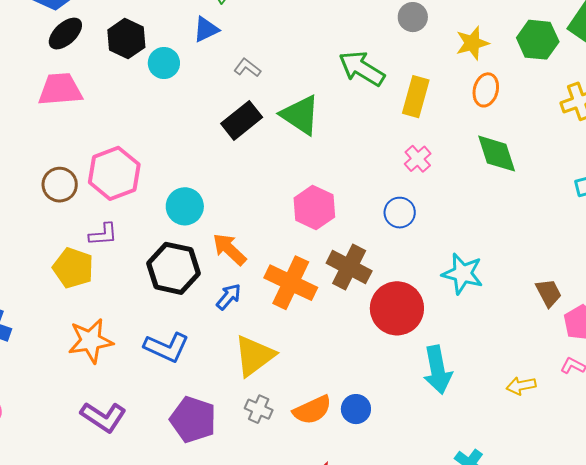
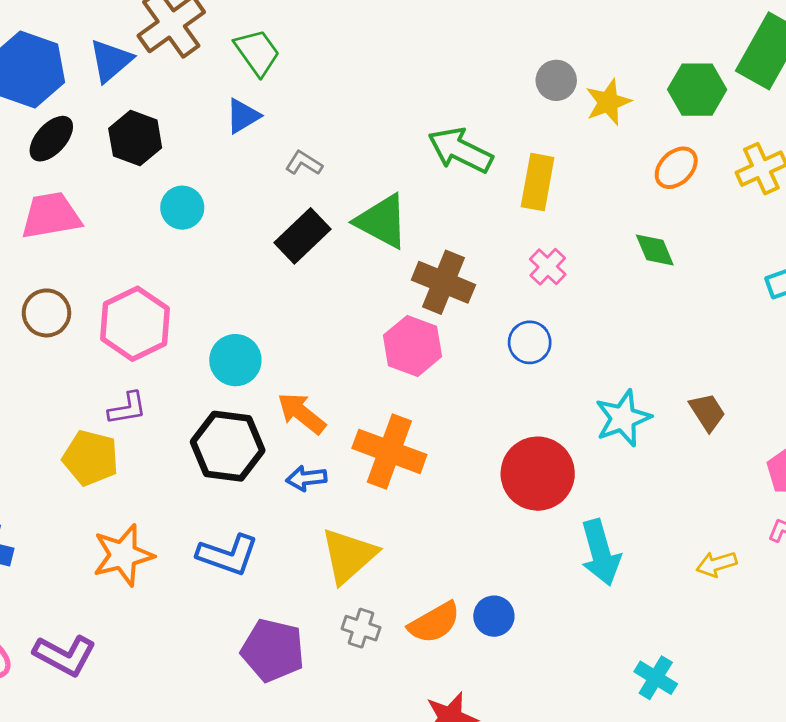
gray circle: (413, 17) -> (556, 80), moved
cyan circle: (164, 63) -> (182, 208), moved
orange ellipse: (486, 90) -> (676, 168), moved, turned 36
green diamond: (497, 154) -> (655, 250), size x0.7
brown circle: (60, 185) -> (46, 313), moved
brown cross: (349, 267) -> (443, 282), moved
cyan star: (463, 274) -> (623, 418), turned -30
brown trapezoid: (549, 293) -> (707, 412), moved
blue arrow: (229, 297) -> (306, 478), turned -132
purple L-shape: (103, 417) -> (65, 655), moved

